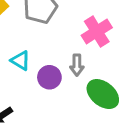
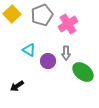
pink cross: (97, 31) -> (68, 24), moved

